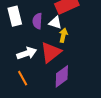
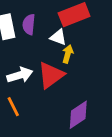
purple semicircle: (37, 21) -> (29, 24), moved
purple diamond: (62, 76) -> (78, 115), moved

